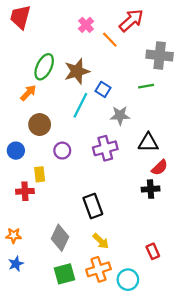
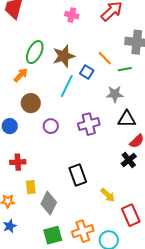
pink cross: (86, 25) -> (72, 15), turned -32
orange line: (110, 40) -> (105, 58), moved
gray star: (120, 115) -> (115, 94), moved
yellow rectangle: (40, 174) -> (31, 187), moved
black cross: (151, 189) -> (129, 160), turned -35
yellow arrow: (101, 241) -> (108, 195), moved
red rectangle: (153, 251) -> (131, 215), size x1.5

